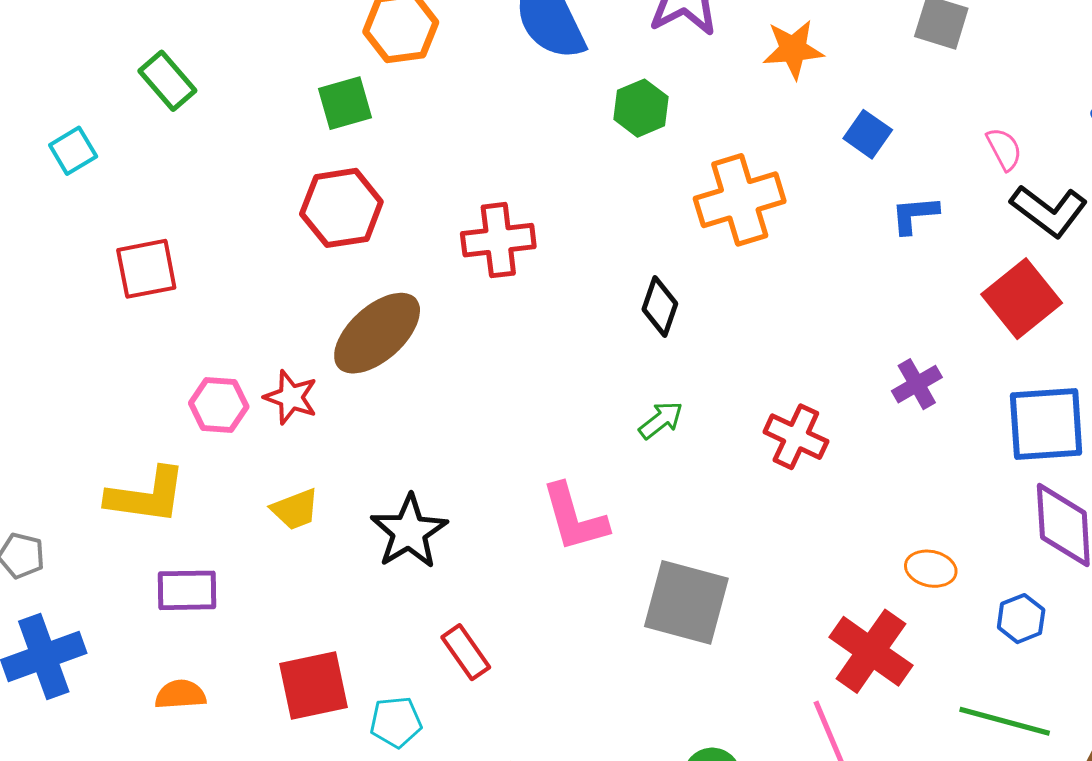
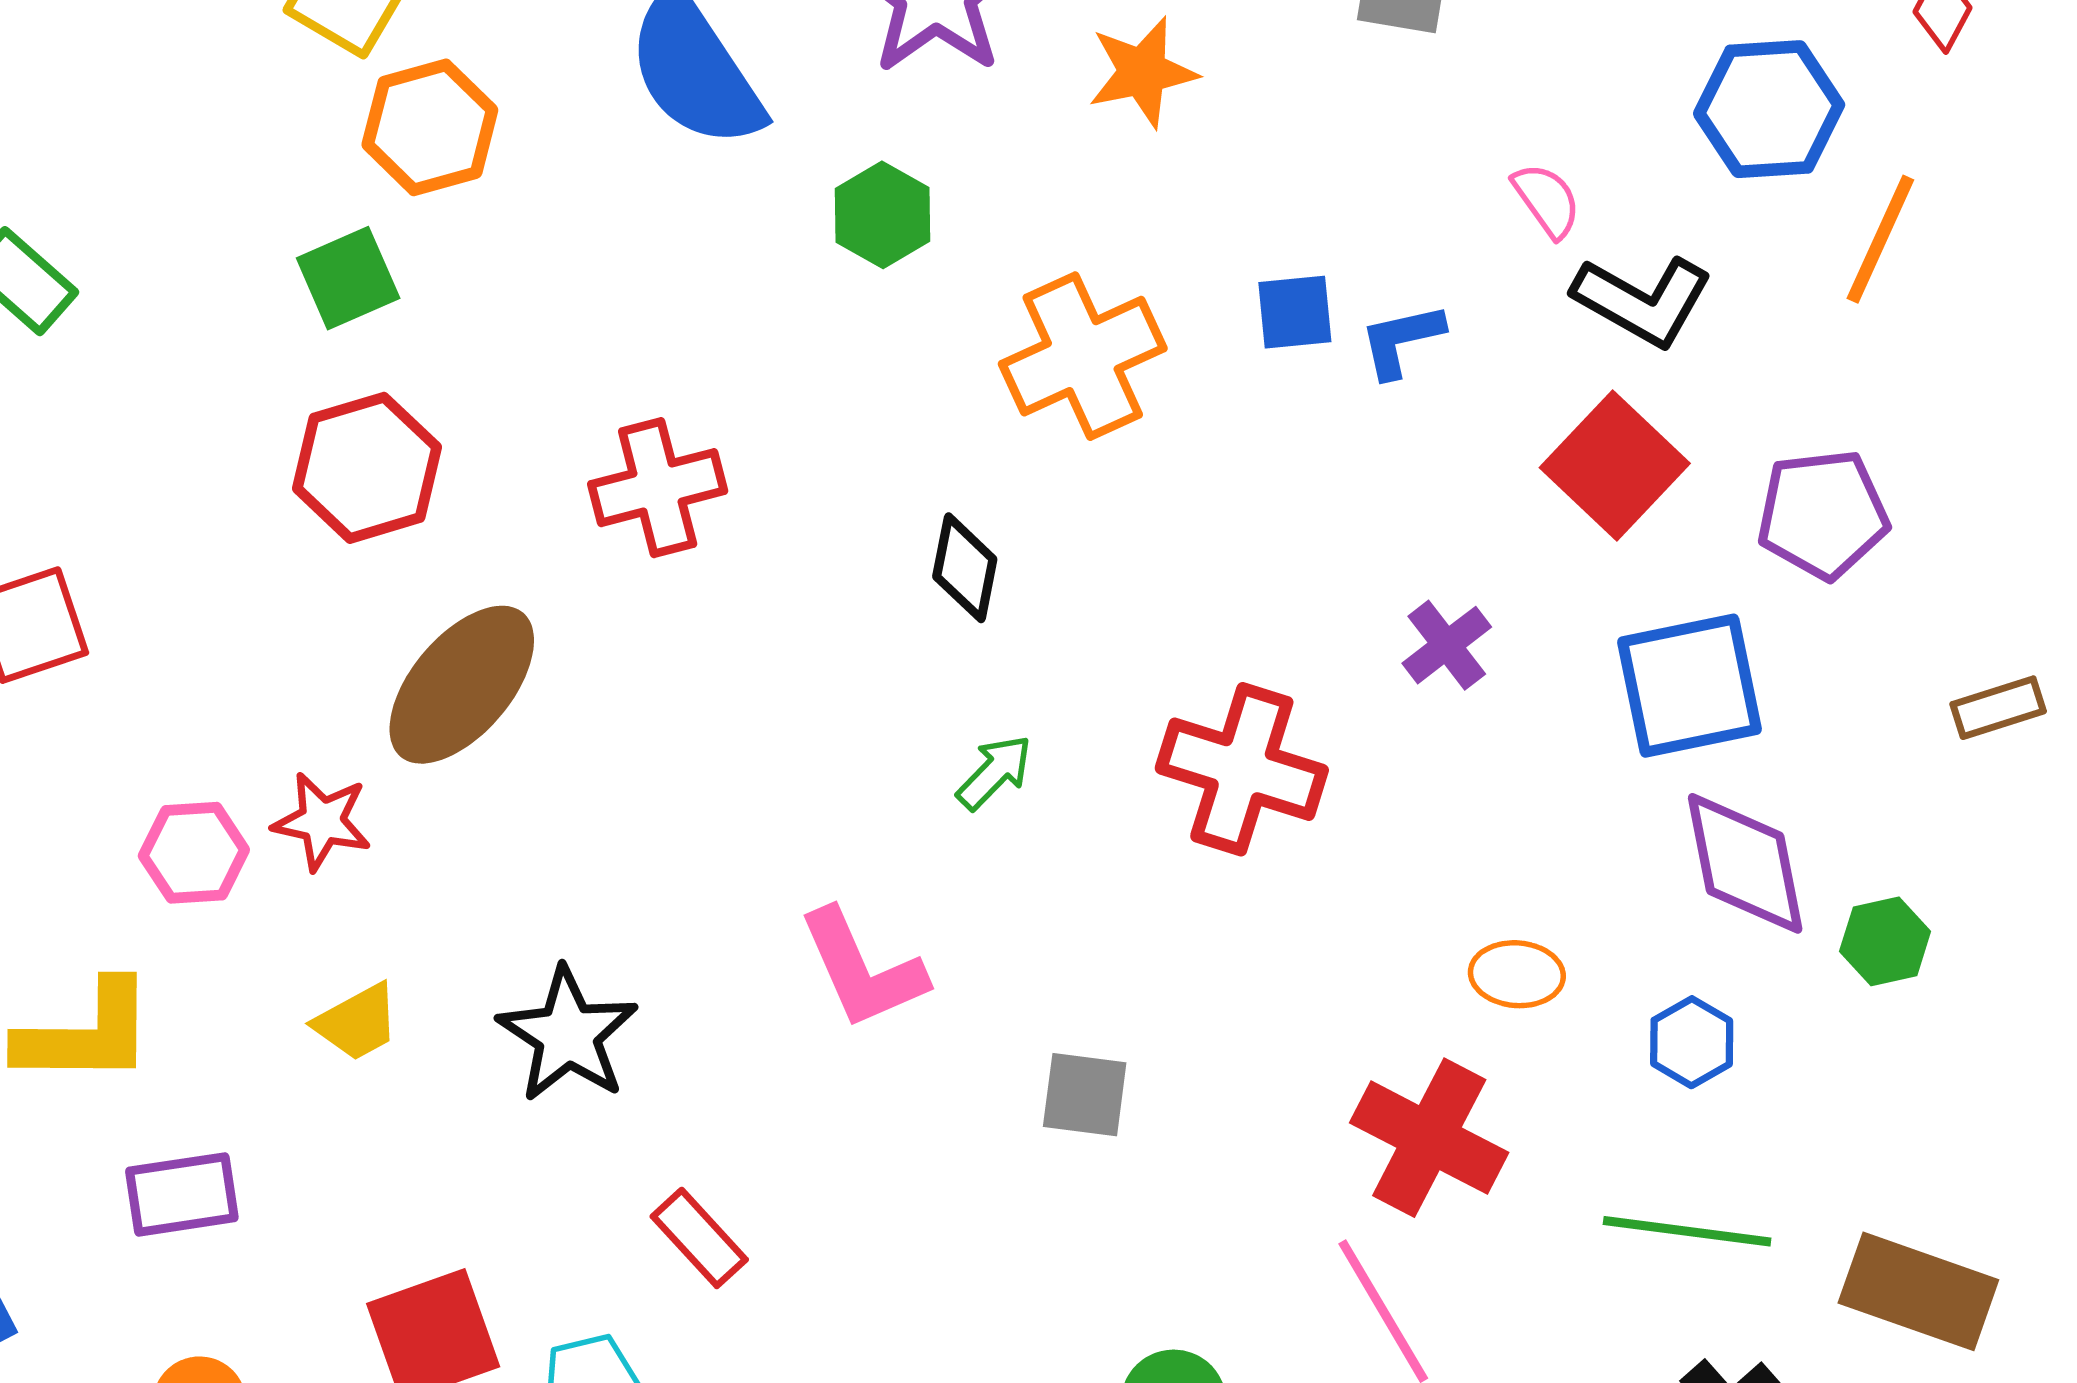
blue square: (868, 134) -> (1295, 312), moved, turned -33
red cross: (796, 437) -> (1242, 769), size x1.4
gray square: (686, 602) -> (1085, 1095), size x0.6

